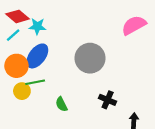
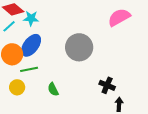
yellow circle: (22, 91) -> (17, 87), moved
black cross: (108, 100) -> (107, 85), moved

